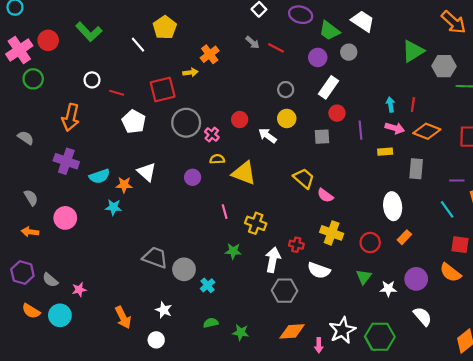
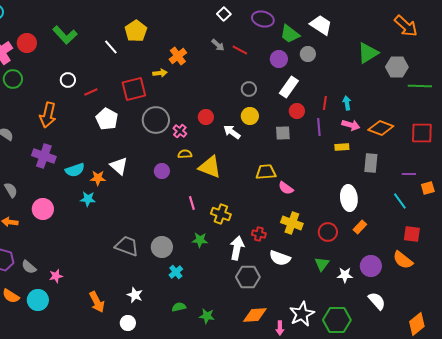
red line: (117, 93) -> (91, 92), turned -40
red line: (413, 105) -> (325, 103), moved
yellow trapezoid: (304, 178) -> (266, 172), turned -45
gray circle: (184, 269) -> (162, 247), moved

